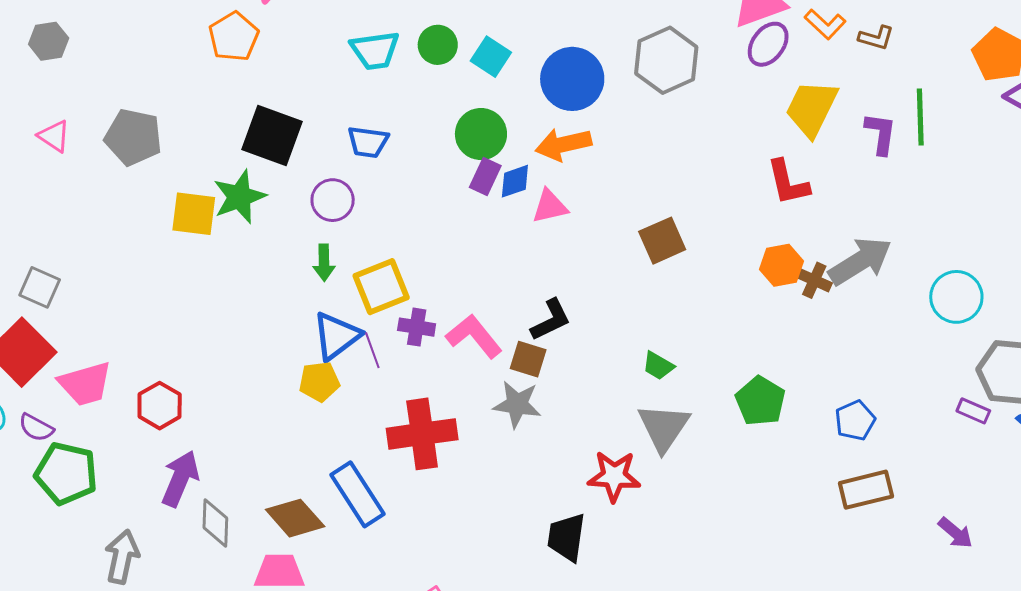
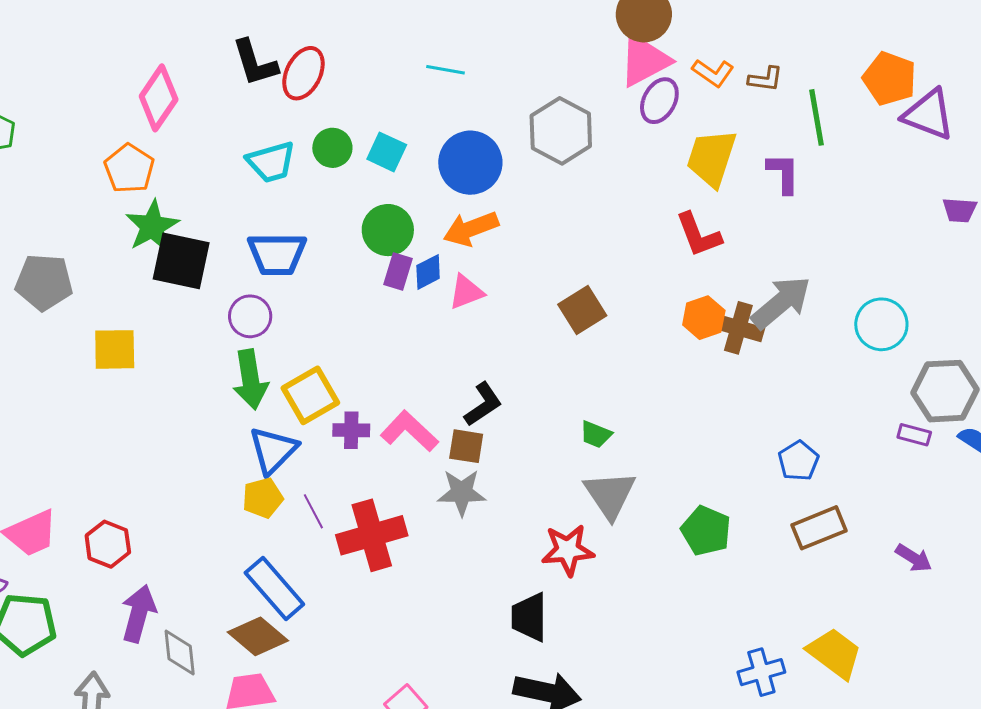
green line: (920, 117) -> (816, 117), moved
blue trapezoid: (368, 142) -> (277, 254), size x1.4
green star: (239, 197) -> (152, 226), moved
green arrow: (324, 263) -> (250, 379), size x1.6
brown cross: (814, 280) -> (738, 328), size x1.4
purple line: (372, 350) -> (313, 511), moved
green pentagon: (760, 401) -> (706, 531), moved
blue rectangle: (357, 494) -> (274, 588), moved

